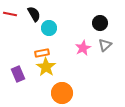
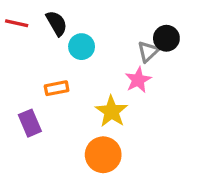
gray triangle: (105, 45) -> (148, 52), moved
orange rectangle: (42, 53) -> (57, 88), moved
yellow star: (46, 67) -> (111, 111), moved

